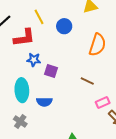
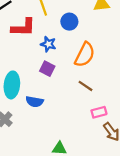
orange semicircle: (97, 45) -> (85, 55), moved
blue star: (34, 60) -> (48, 44), moved

